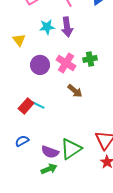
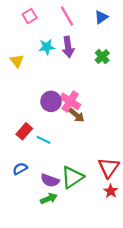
green cross: (90, 59) -> (102, 57), moved, turned -32
pink cross: (66, 63) -> (70, 101), moved
purple circle: (40, 65) -> (51, 101), moved
cyan line: (38, 105) -> (44, 140), moved

